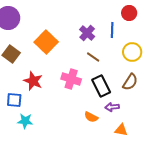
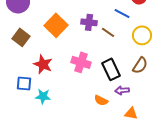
blue line: (112, 30) -> (122, 13), turned -63
purple cross: (87, 33) -> (89, 22), moved, turned -35
brown line: (93, 57) -> (108, 32), moved
cyan star: (25, 121) -> (43, 96), moved

